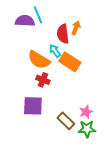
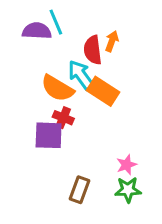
cyan arrow: (55, 51) -> (81, 75), size x1.5
purple square: (33, 106) -> (49, 135), moved
brown rectangle: (66, 121) -> (79, 190), moved, turned 66

